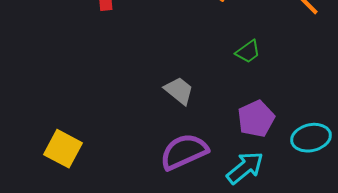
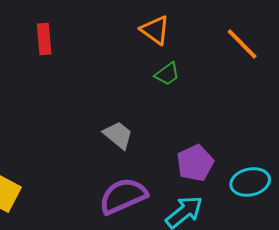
green trapezoid: (248, 52) -> (167, 74), moved

